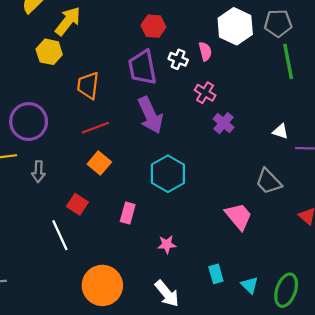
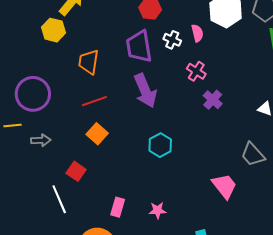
gray arrow: (38, 172) -> (41, 140), turned -96
cyan hexagon: (168, 174) -> (160, 145), size x0.7
pink rectangle: (128, 213) -> (118, 207), moved

